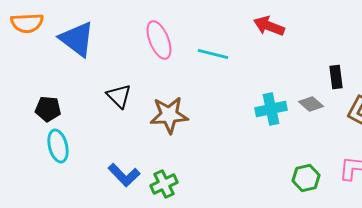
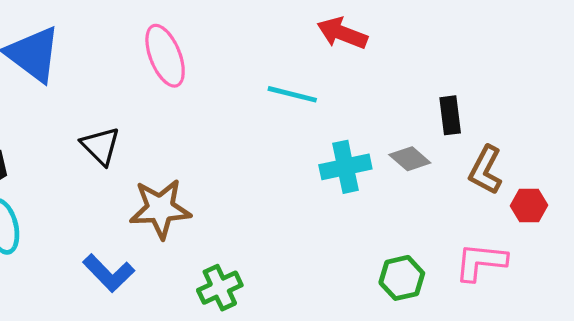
cyan line: (213, 54) -> (292, 94), moved
brown star: (169, 115) -> (160, 209), moved
green cross: (164, 184) -> (220, 288), moved

